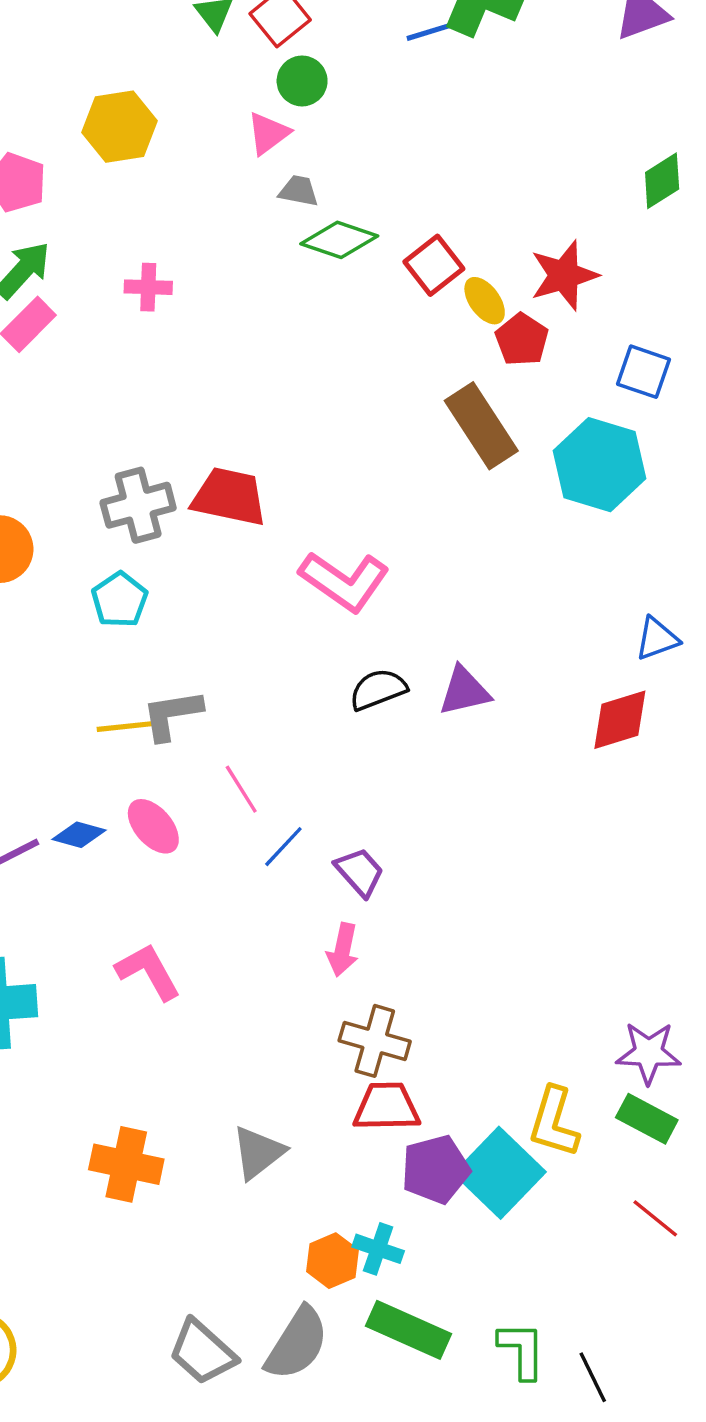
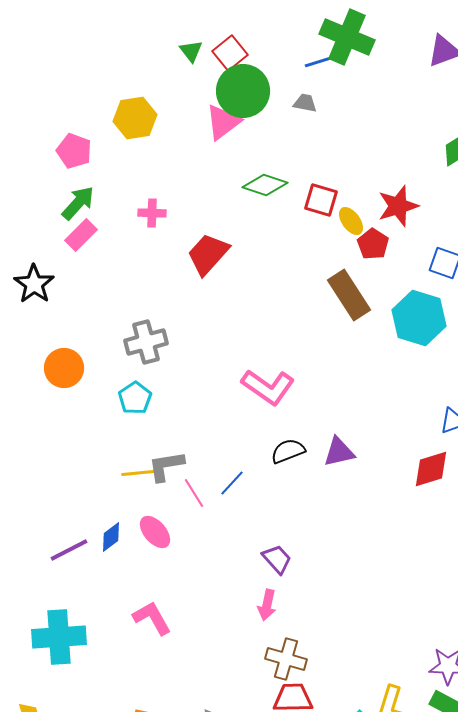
green circle: (302, 81) -> (243, 91), size x1.8
pink triangle: (268, 133) -> (223, 122), size x1.4
gray trapezoid: (299, 191) -> (305, 103), moved
red square: (434, 265) -> (321, 200), turned -36
red trapezoid: (229, 497) -> (208, 254), moved, turned -60
pink line: (241, 789) -> (194, 493), moved
blue diamond: (79, 835) -> (111, 537), turned -52
blue line: (283, 847) -> (232, 483), moved

